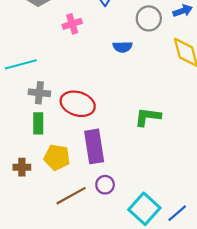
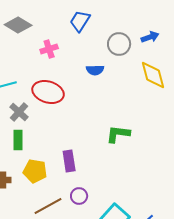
gray cross: (39, 93) -> (19, 112), turned 36
red ellipse: (78, 104) -> (48, 92), moved
purple rectangle: (94, 146) -> (69, 161), size x0.7

